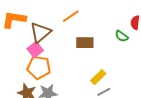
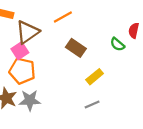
brown rectangle: (85, 43) -> (76, 48), turned 30
yellow rectangle: (98, 77) -> (95, 77), moved

